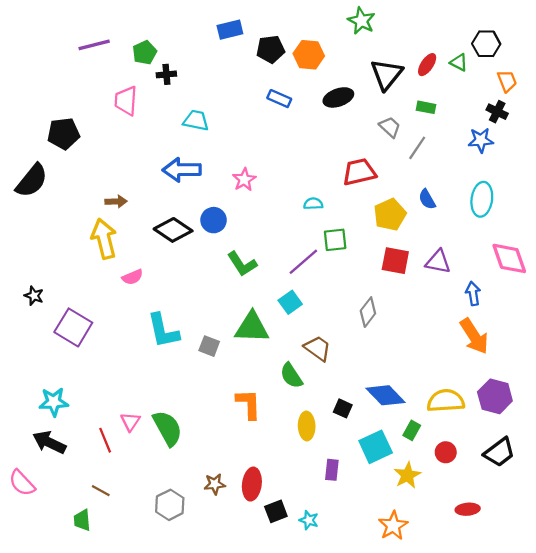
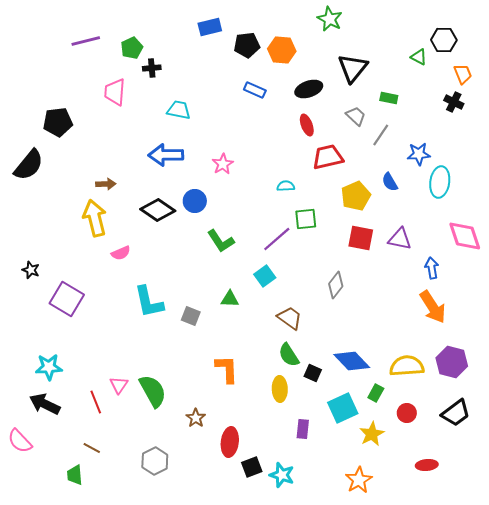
red ellipse: (427, 65) -> (307, 125), moved, turned -55
blue star: (481, 140) -> (419, 154), moved
green triangle: (252, 327) -> (230, 299), size x0.6
green semicircle: (291, 376) -> (289, 355), moved
brown star: (215, 484) -> (196, 418), moved, turned -30
cyan star: (309, 520) -> (282, 475), size x1.4

